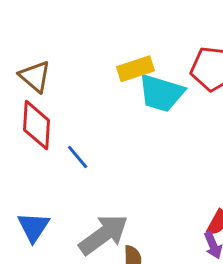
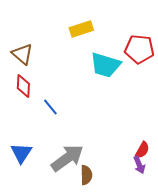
yellow rectangle: (135, 69) -> (81, 29), moved
red diamond: (37, 125) -> (23, 86), size x0.7

